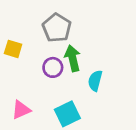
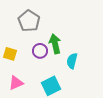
gray pentagon: (57, 28) -> (29, 21), moved
yellow square: (13, 49) -> (10, 54), moved

